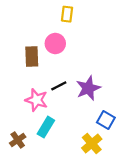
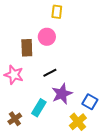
purple star: (88, 88) -> (62, 94), moved
pink star: (36, 100) -> (14, 75), moved

